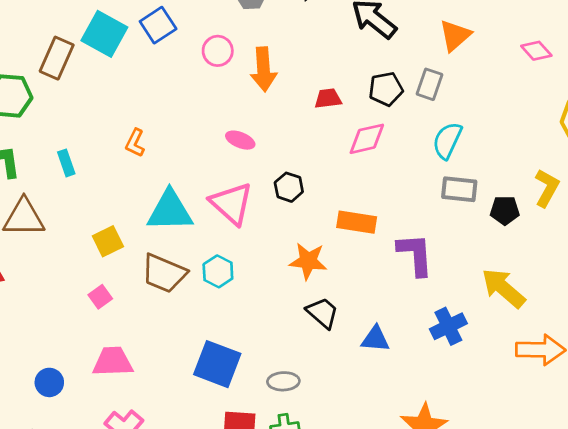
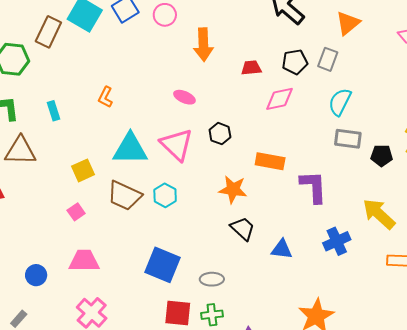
pink circle: (218, 51) -> (165, 15), moved

